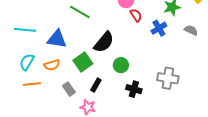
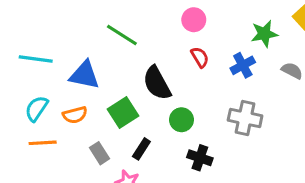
red semicircle: (136, 15) -> (200, 57), moved
black semicircle: (104, 42) -> (157, 83), turned 110
gray cross: (168, 78) -> (245, 118), moved

